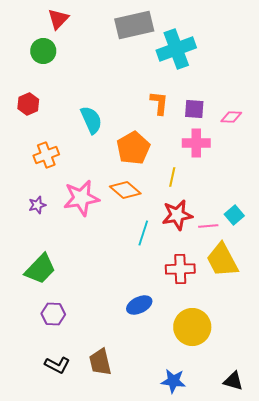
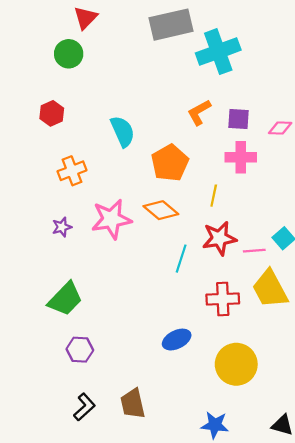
orange L-shape: (159, 103) -> (199, 112), turned -125
black L-shape: (57, 365) -> (84, 407), turned -70

